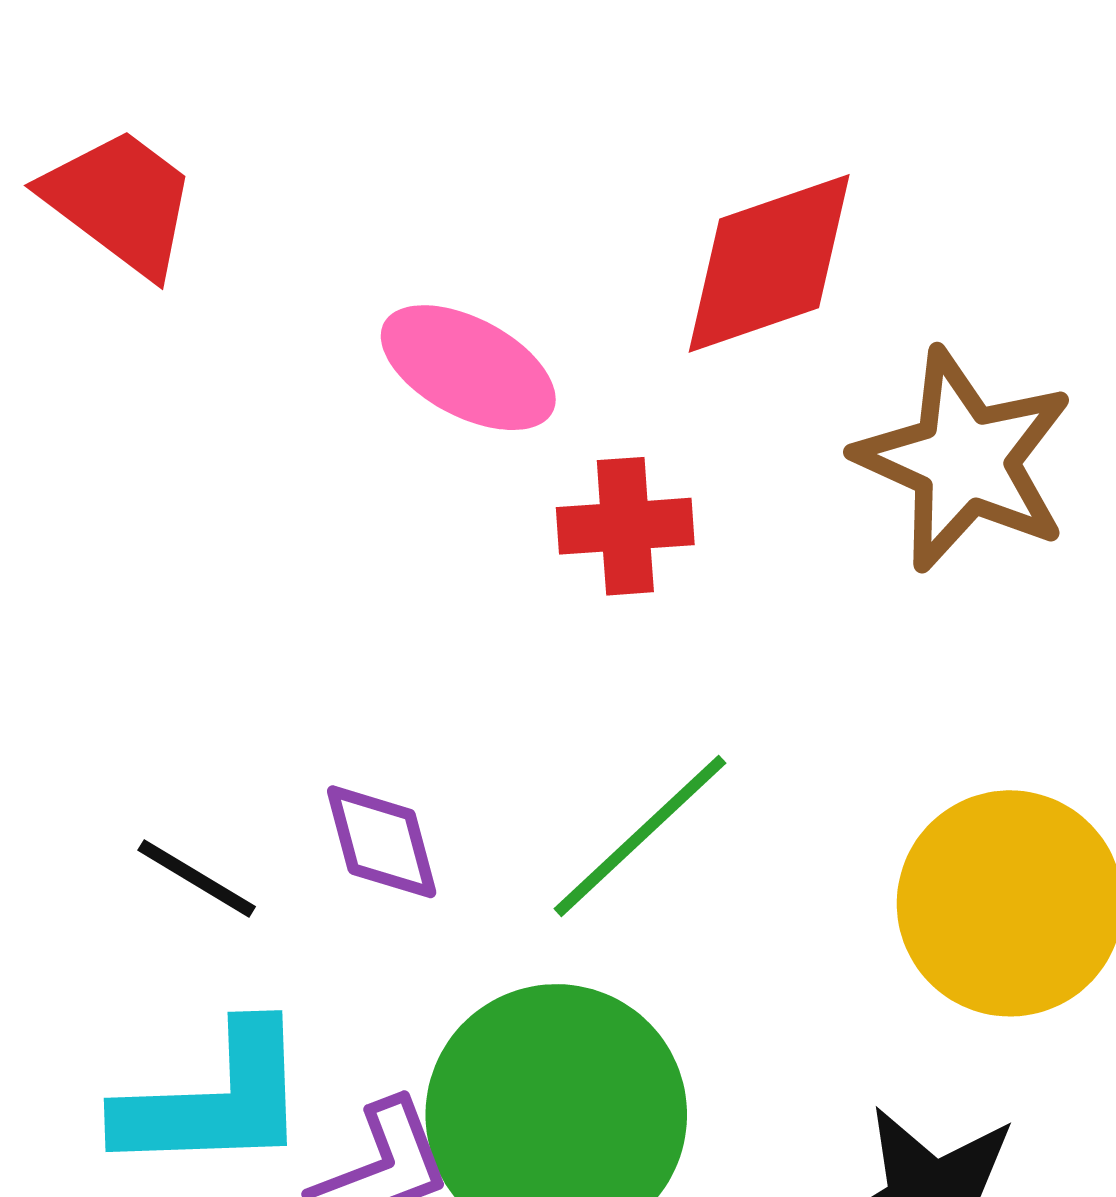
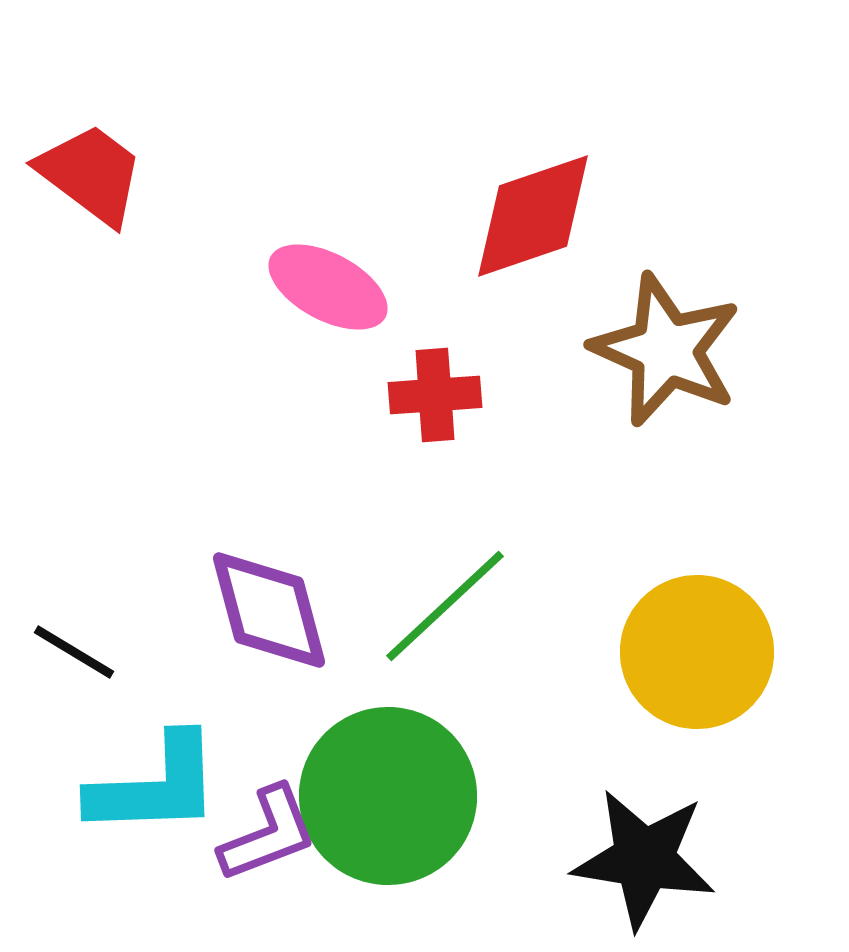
purple diamond: (382, 842) -> (269, 610), size x1.5
black line: (197, 878) -> (74, 652), moved

